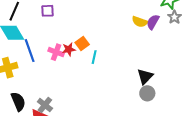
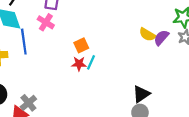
red star: (69, 49) -> (79, 64), moved
pink cross: (56, 52) -> (46, 22), moved

